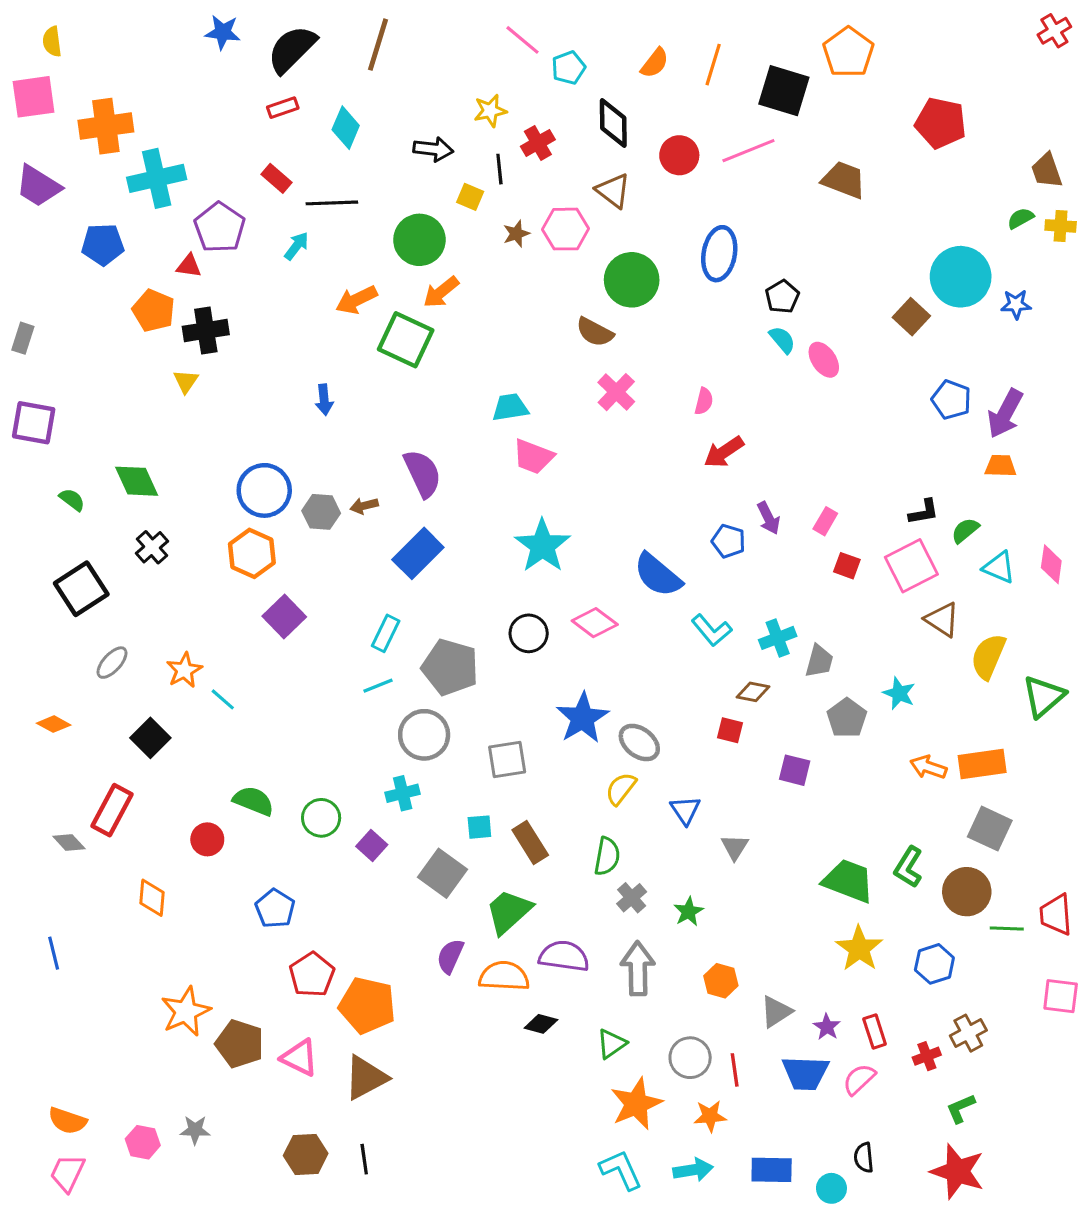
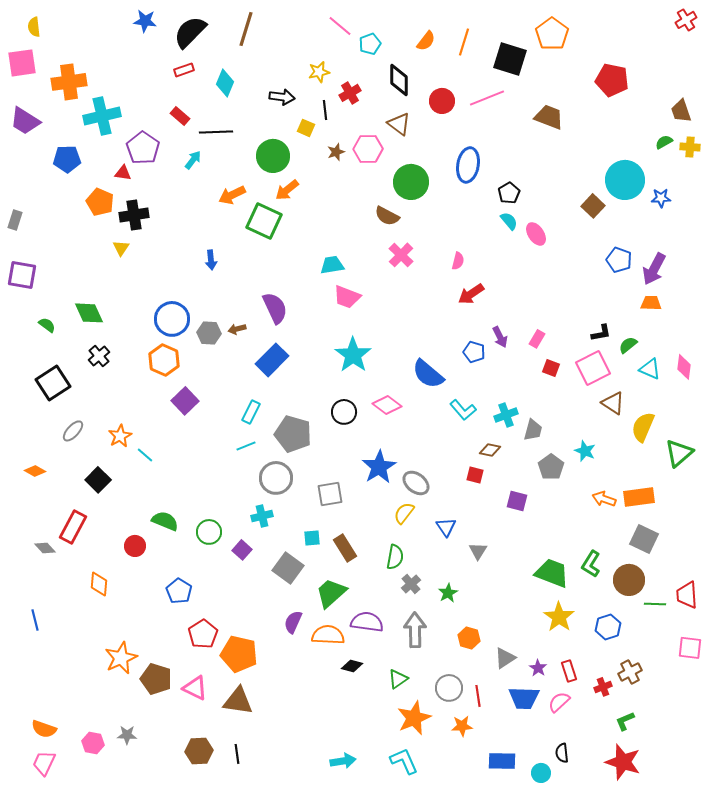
brown triangle: (366, 1078) -> (238, 701), turned 36
cyan arrow: (693, 1170) -> (343, 761), moved

